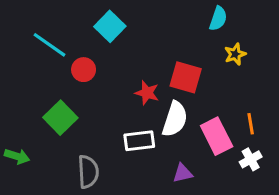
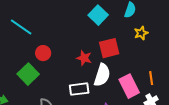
cyan square: (110, 26) -> (98, 15), moved
red circle: (84, 70) -> (43, 53), moved
red square: (186, 77) -> (109, 48), turned -30

